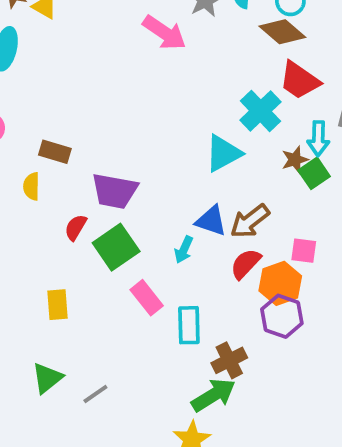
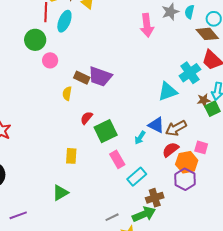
pink arrow: (164, 33) -> (147, 25), turned 40
purple trapezoid: (115, 191) -> (100, 77), moved
cyan rectangle: (189, 325) -> (137, 177), turned 42
gray line: (95, 394) -> (112, 217), moved

